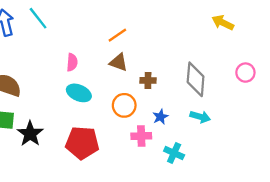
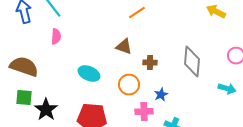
orange line: (117, 35) -> (137, 13), moved
pink semicircle: (72, 62) -> (56, 37), moved
cyan arrow: (200, 117) -> (227, 89), moved

